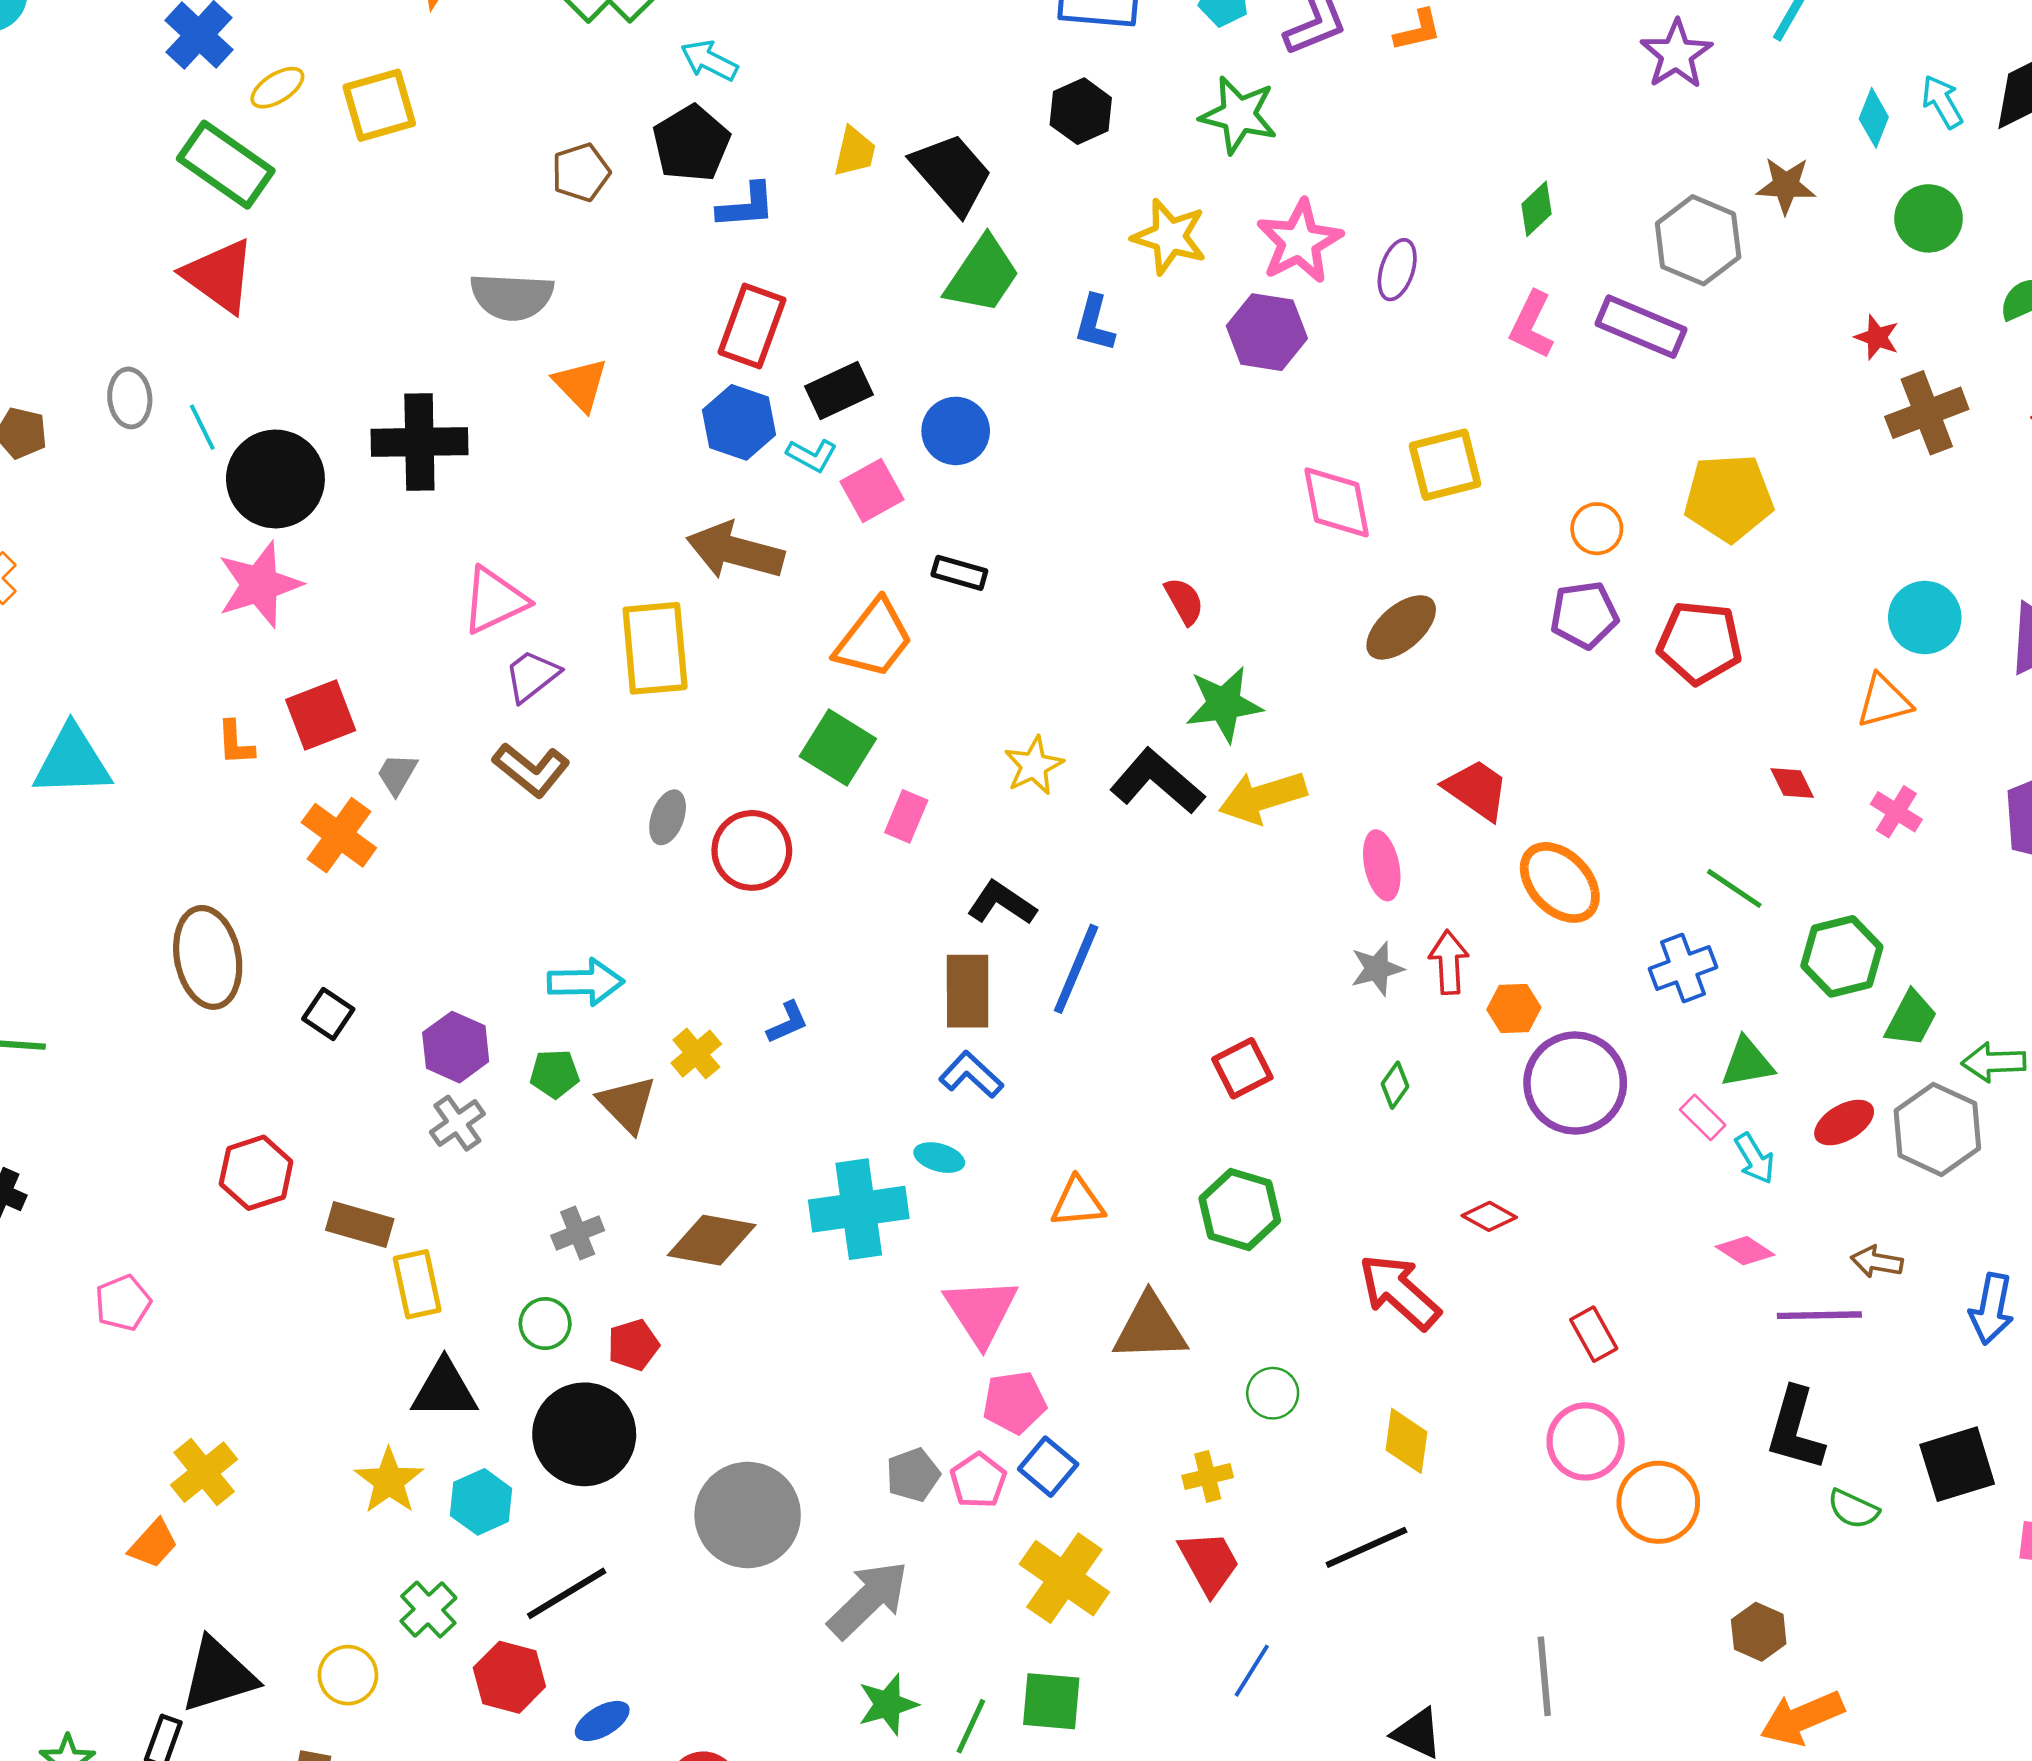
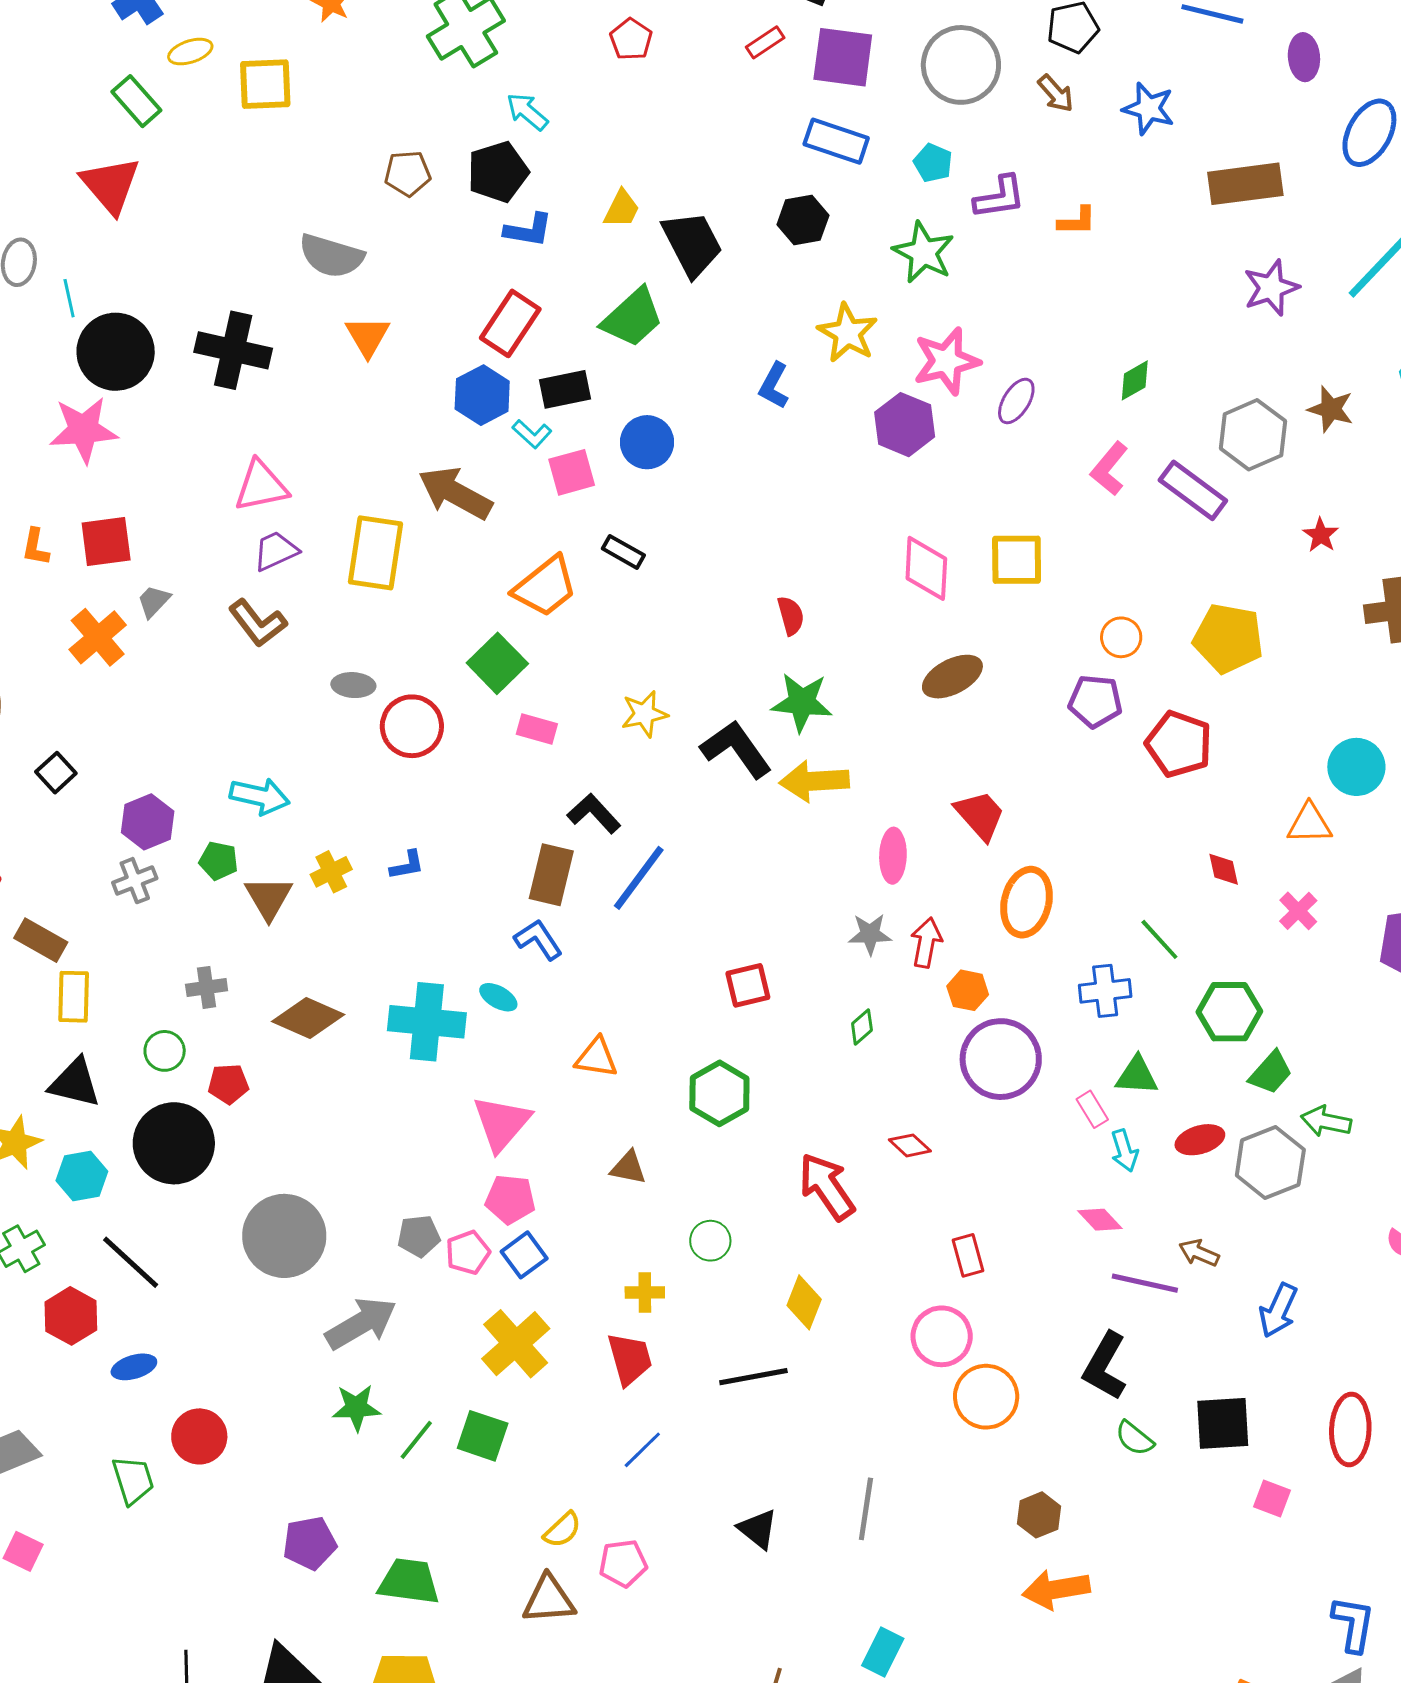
green rectangle: (226, 165) -> (136, 101), size x0.7
green trapezoid: (982, 275) -> (632, 318), moved
red star: (1877, 337) -> (1321, 535), moved
pink rectangle: (906, 816) -> (537, 729), turned 69
gray ellipse: (668, 817) -> (353, 685), turned 60
orange ellipse: (1560, 882) -> (1026, 902), turned 44
brown triangle: (1150, 1328) -> (628, 1168), size x0.6
black line: (567, 1593) -> (131, 1262), turned 60

